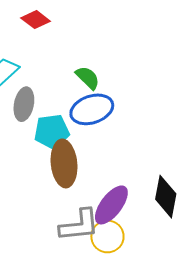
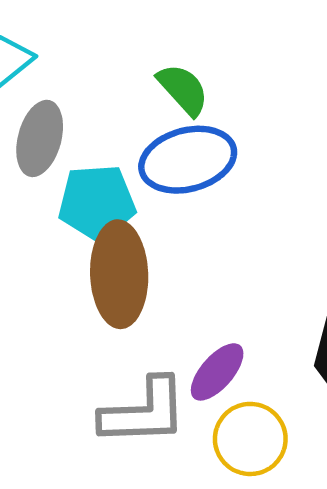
purple ellipse: (111, 205) -> (217, 372), size x0.7
yellow circle: (107, 236) -> (250, 439), moved

